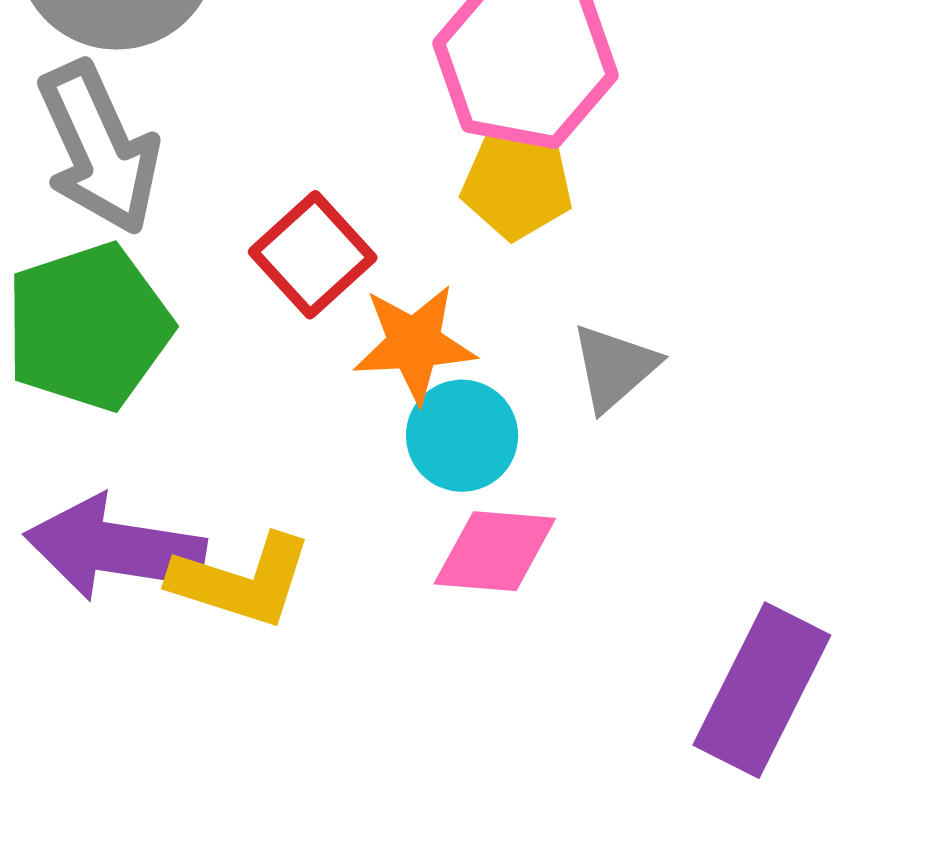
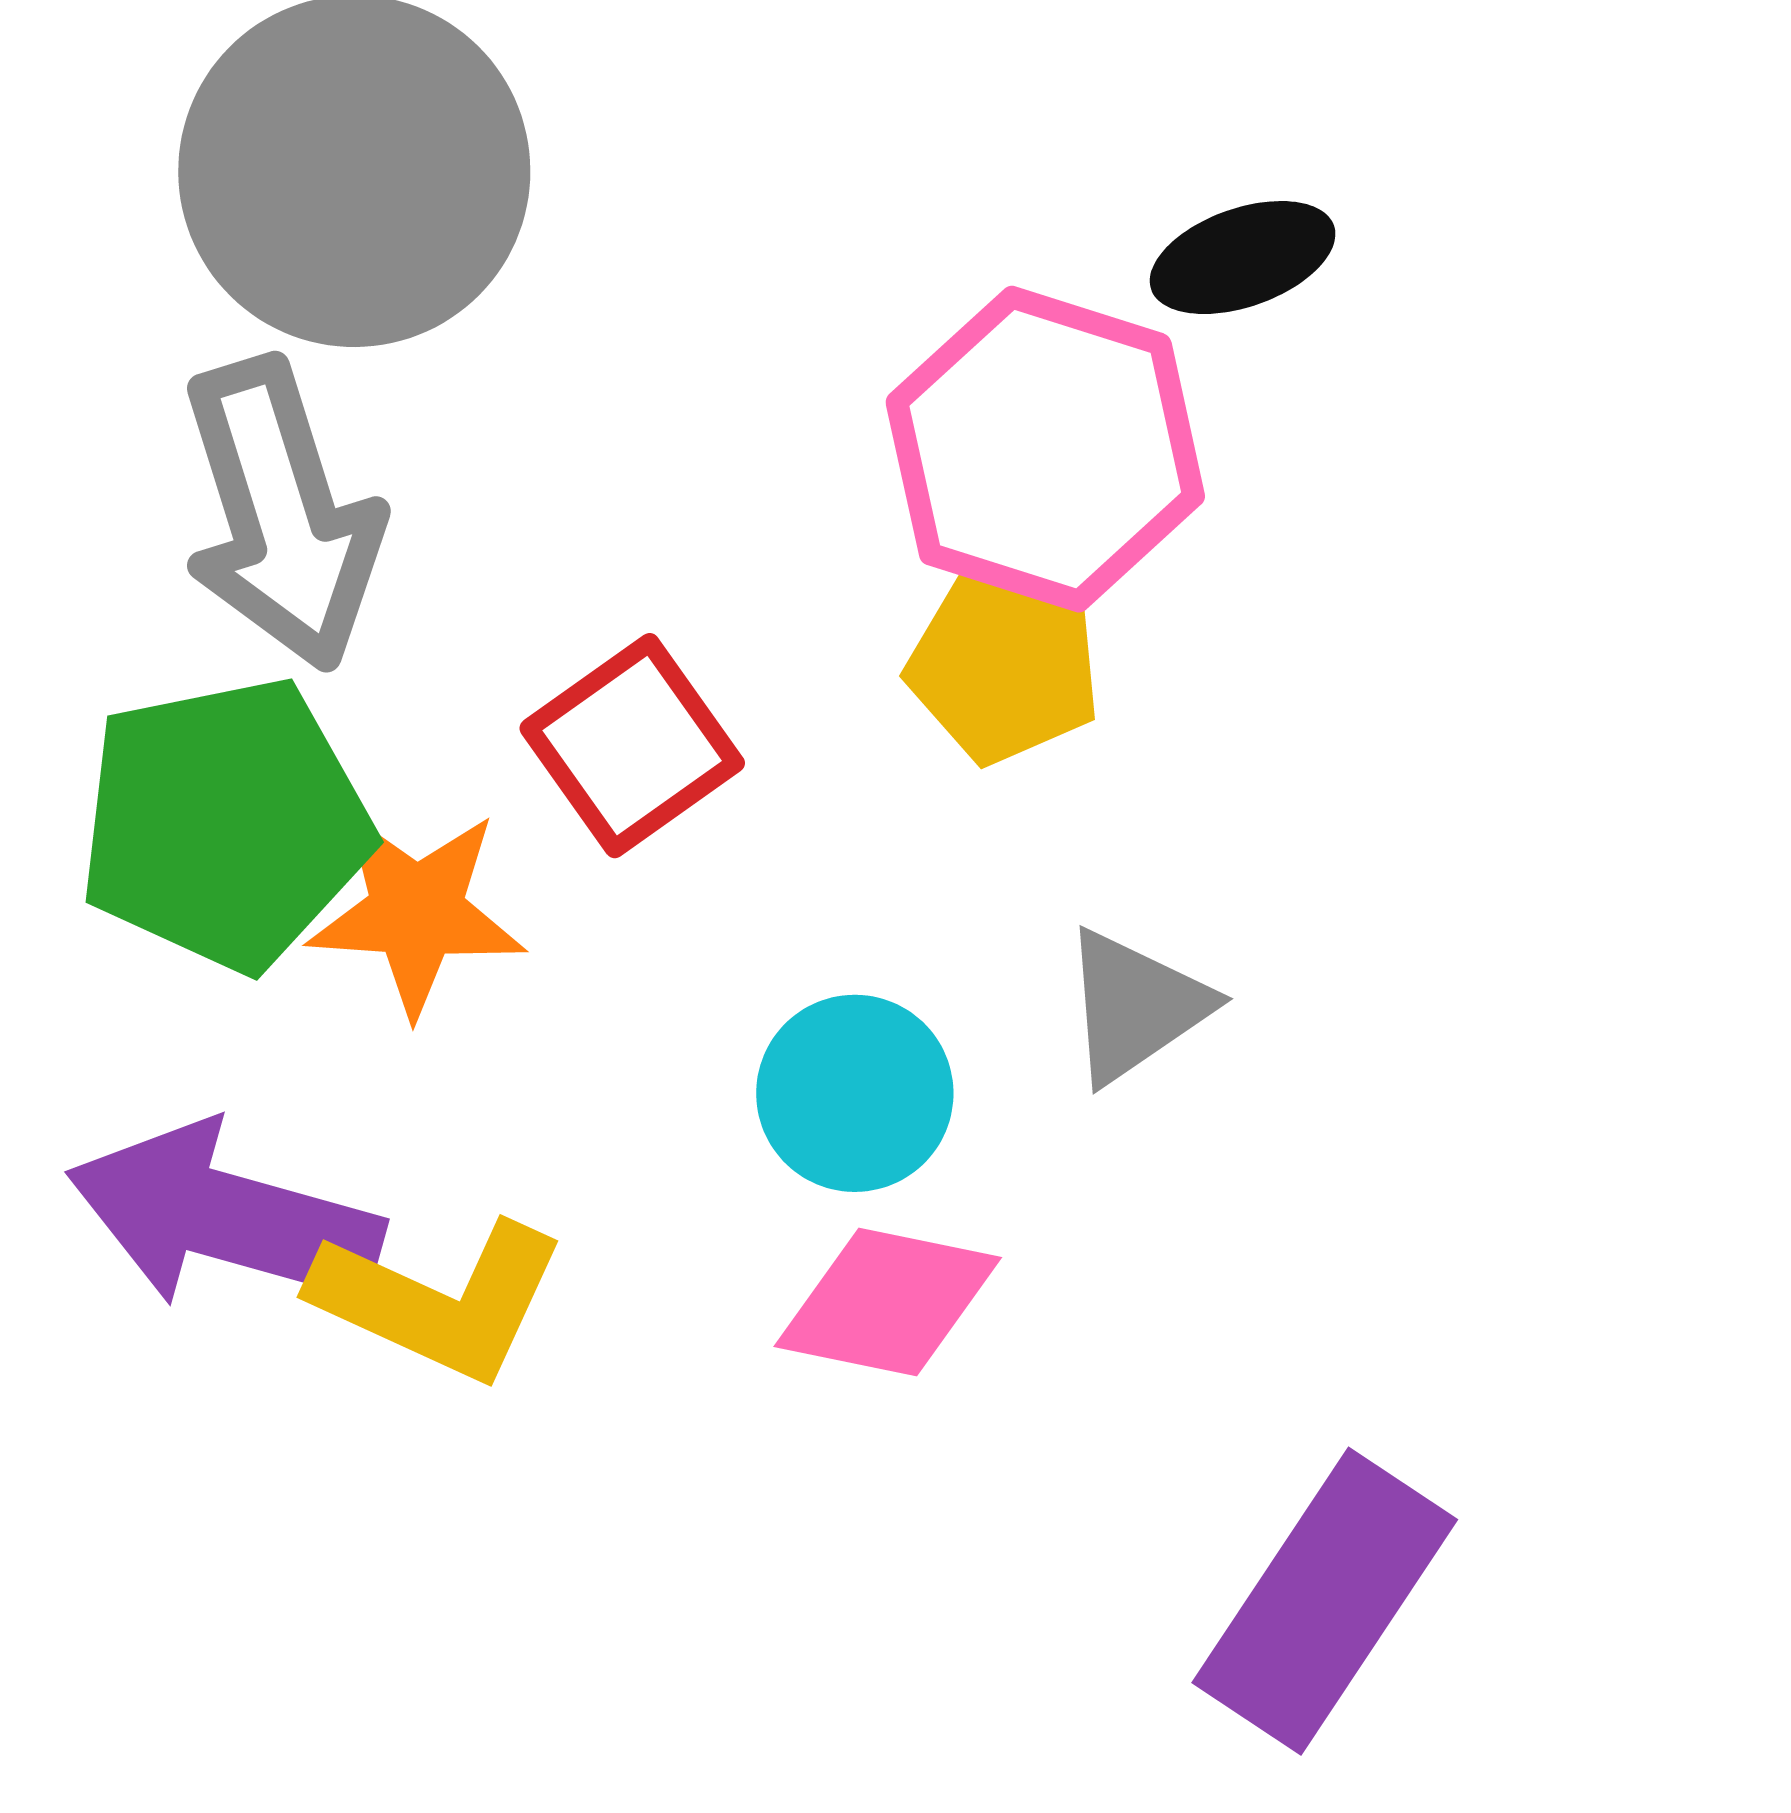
orange star: (414, 344) -> (416, 912), moved

